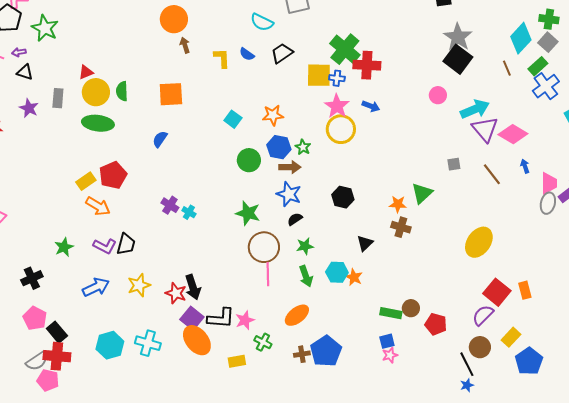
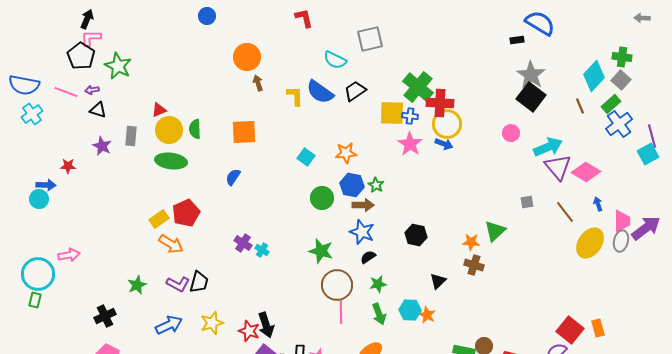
blue semicircle: (247, 54) -> (320, 92), size x1.8
yellow circle: (341, 129) -> (447, 124), moved
yellow ellipse: (479, 242) -> (590, 243), moved

